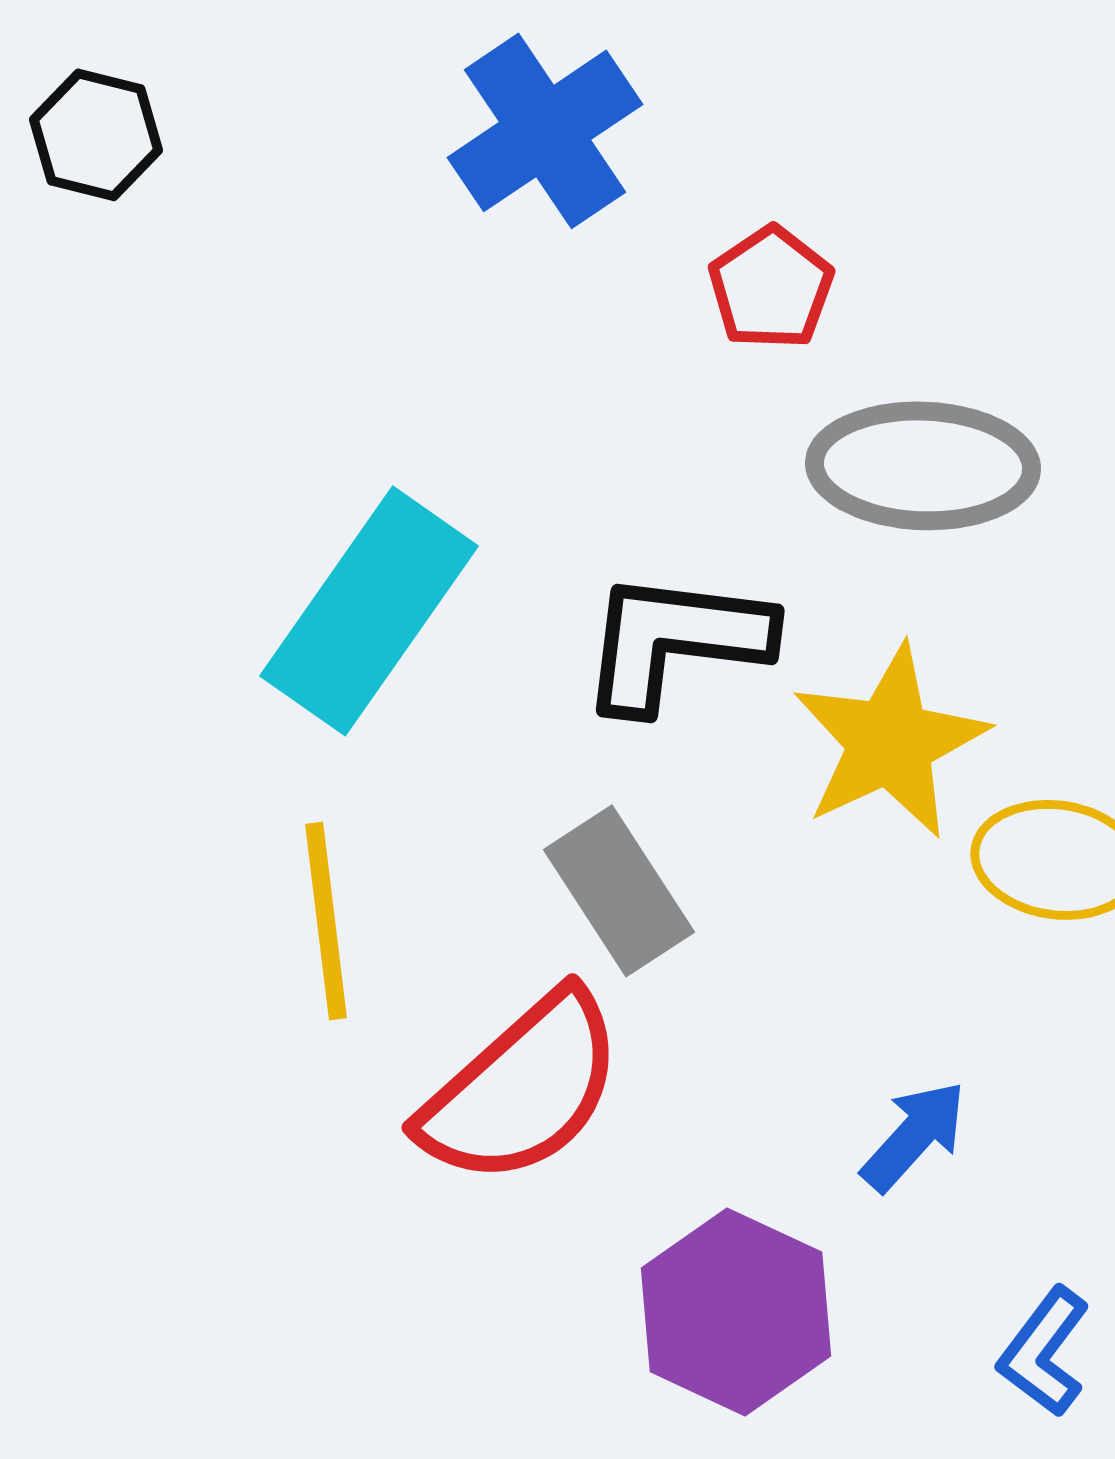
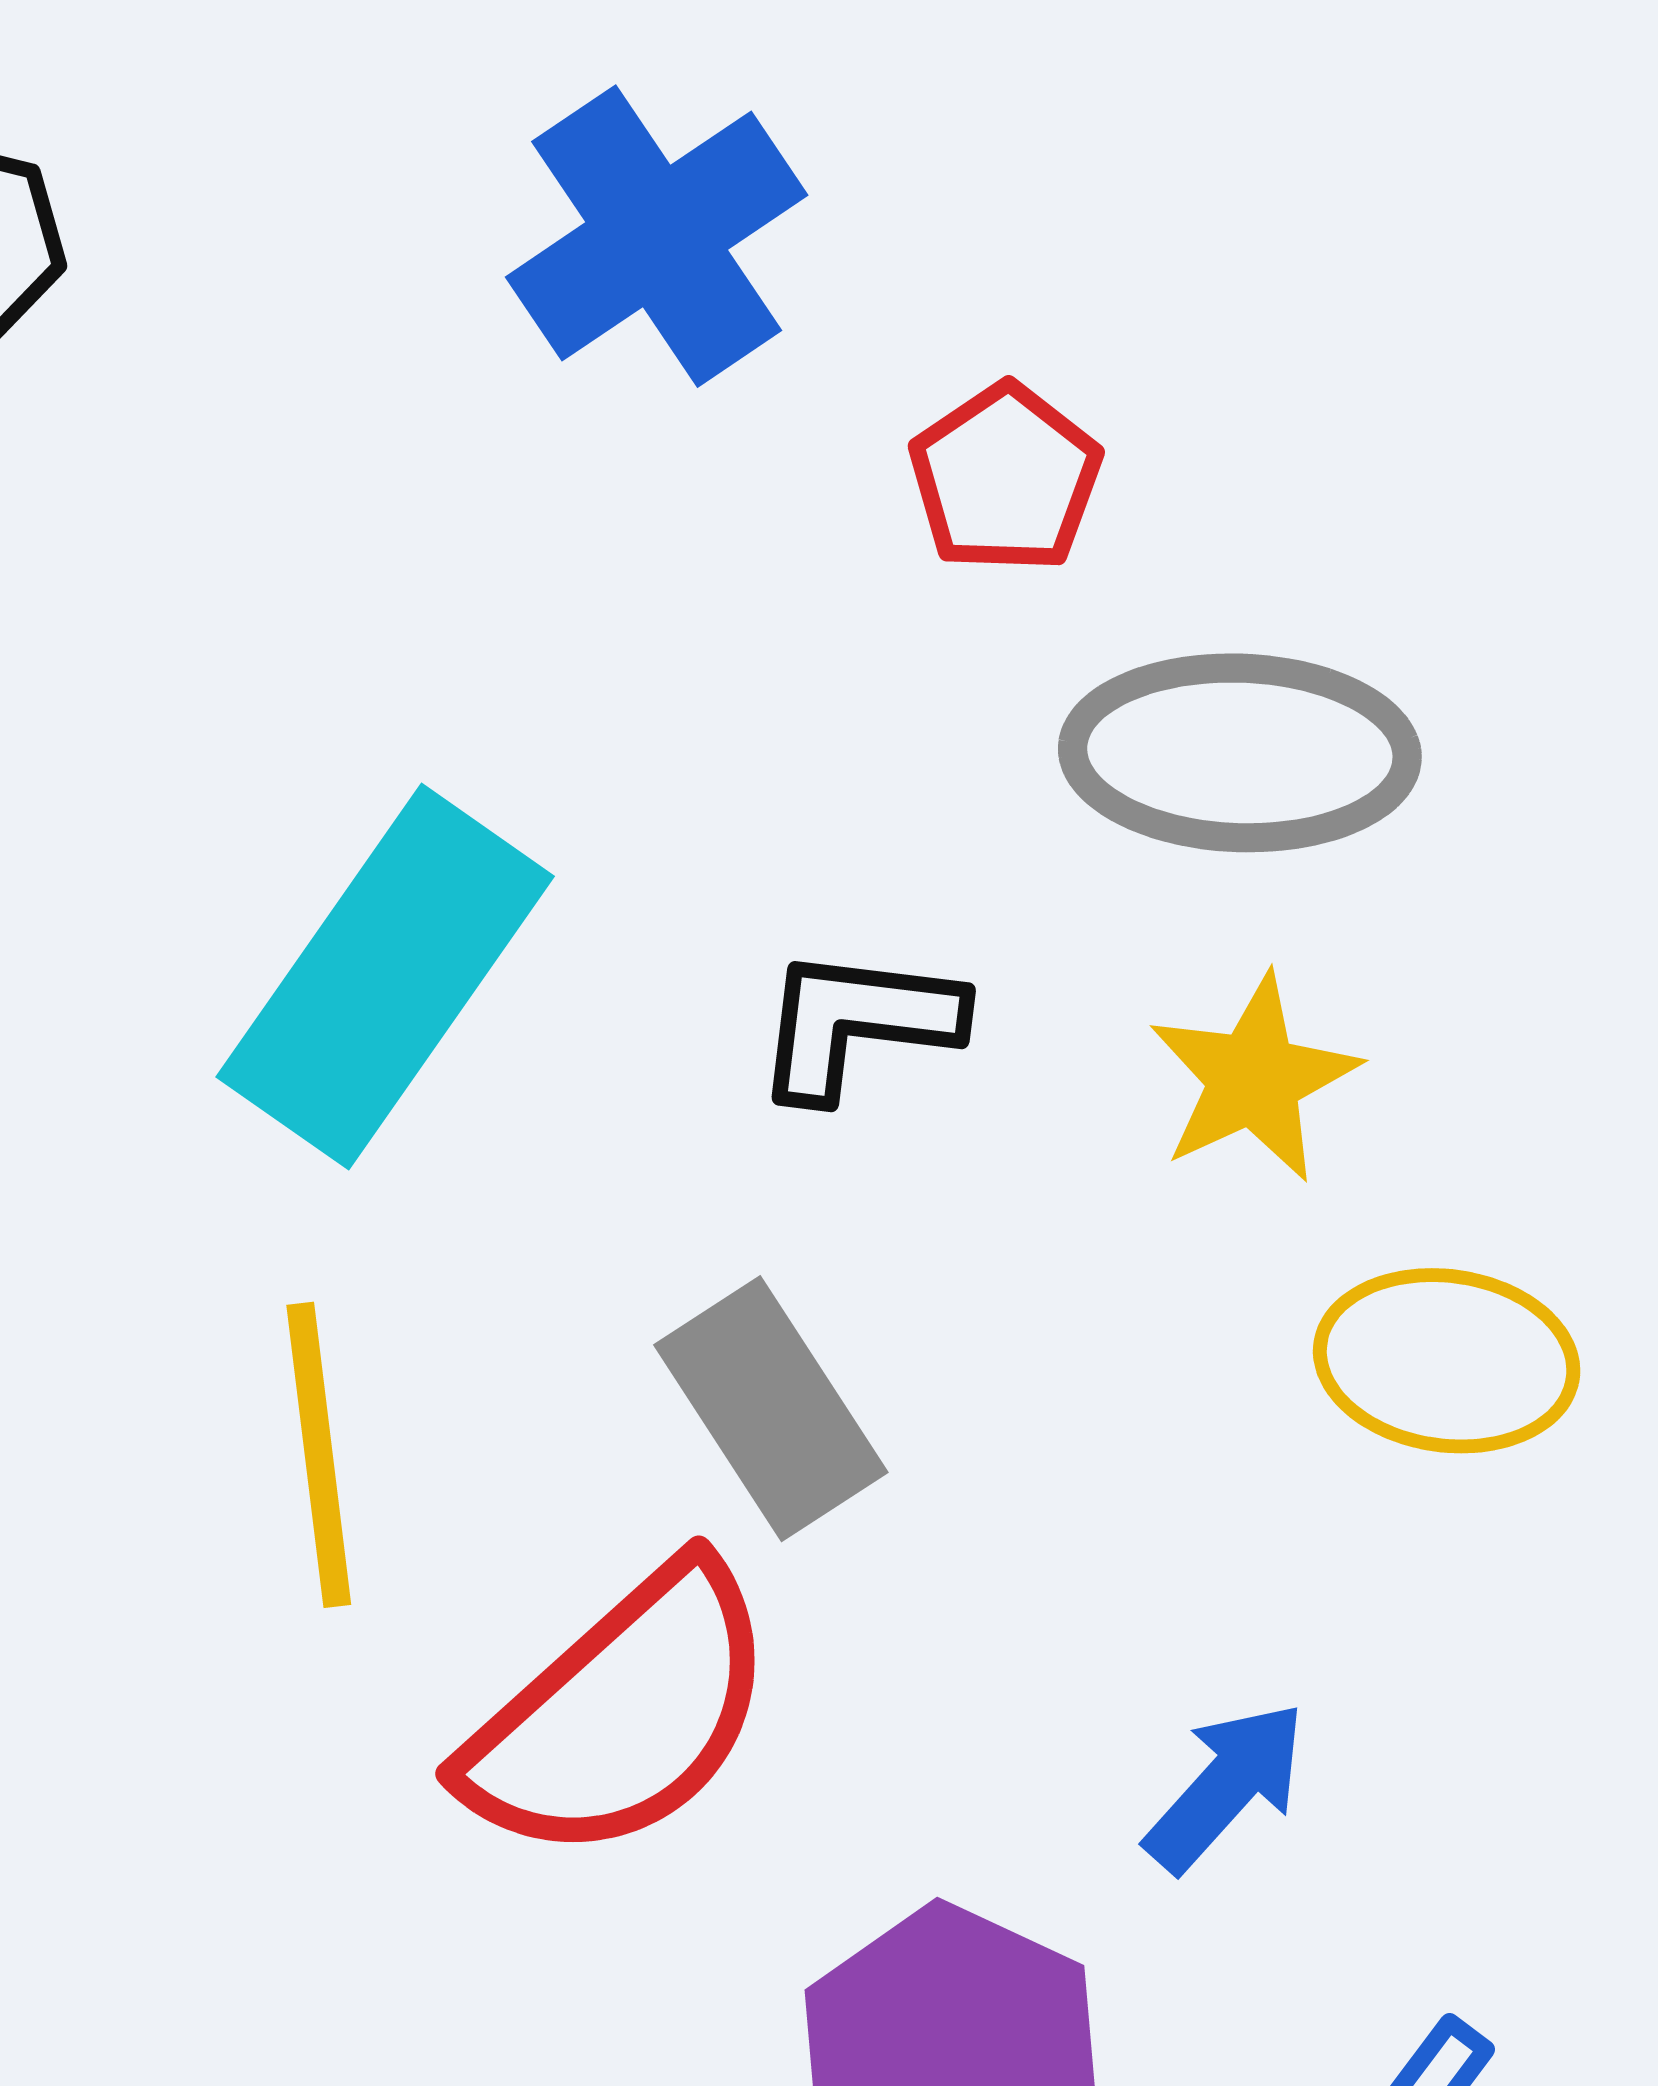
black L-shape: (675, 641) -> (857, 1023), size x0.7
yellow star: (890, 742) -> (1254, 1078), moved, size x0.7

